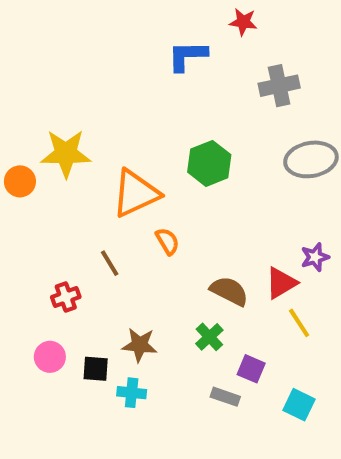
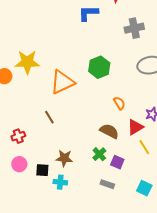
orange semicircle: (167, 241) -> (119, 103), moved
red cross: (66, 297) -> (18, 136), moved
purple square: (251, 369) -> (117, 162), moved

